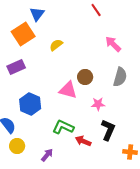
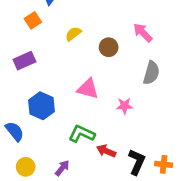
orange square: (23, 34) -> (33, 20), size x0.6
brown circle: (85, 77) -> (109, 47), moved
black L-shape: (108, 130) -> (137, 162), moved
yellow circle: (17, 146) -> (26, 167), moved

